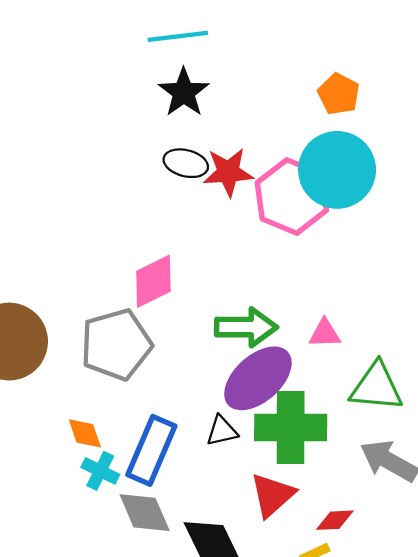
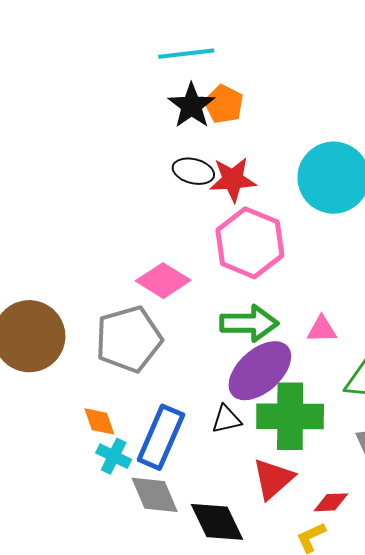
orange pentagon: (339, 94) -> (224, 104), moved
pink hexagon: (292, 196) -> (250, 243), moved
pink diamond: (153, 281) -> (163, 281), turned 58

